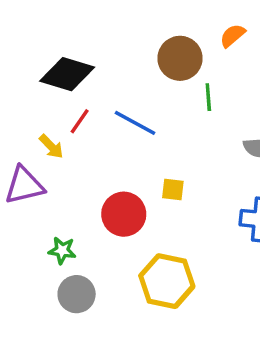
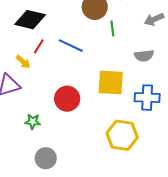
yellow square: (173, 190) -> (111, 83), moved, size x2.0
yellow hexagon: (167, 281) -> (122, 135), moved
gray circle: (77, 294) -> (46, 158), moved

